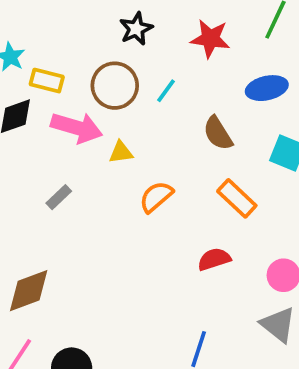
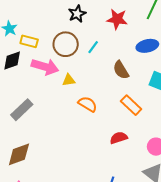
gray rectangle: (59, 197) -> (22, 110), moved, size x1.6
orange semicircle: (156, 197) -> (88, 104), turned 72

